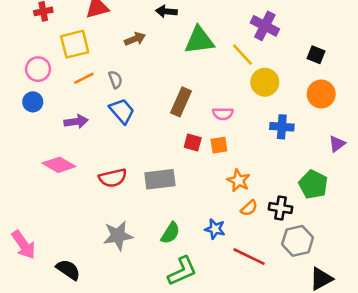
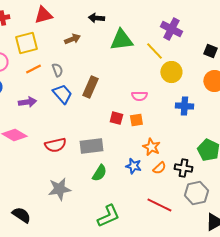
brown rectangle: (181, 102) -> (90, 87), moved
blue star: (215, 229) -> (133, 166), moved
green semicircle: (170, 233) -> (99, 173), moved

